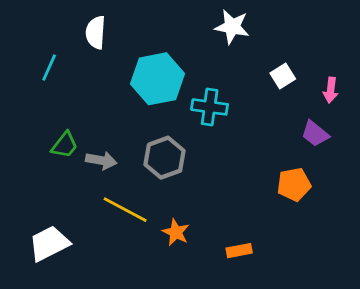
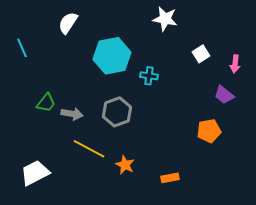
white semicircle: (96, 32) -> (68, 23), turned 30
cyan line: (49, 68) -> (22, 48), moved, turned -48
cyan cross: (210, 107) -> (149, 76), size x0.7

